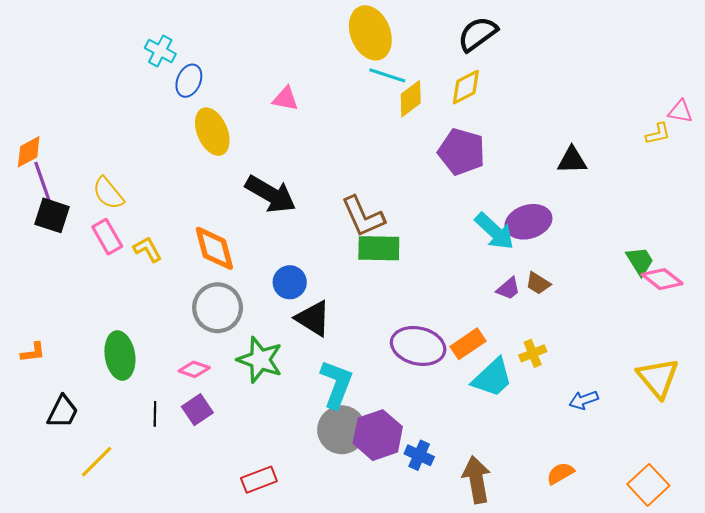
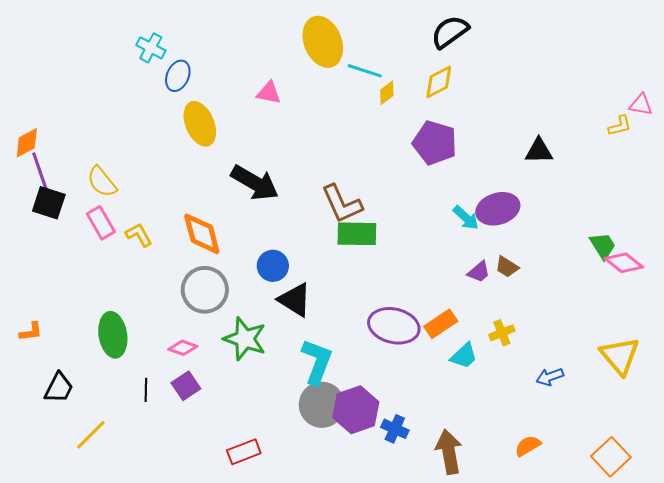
yellow ellipse: (370, 33) -> (323, 42), moved
yellow diamond: (411, 99) -> (387, 93), size x0.7
cyan arrow: (495, 231) -> (466, 218), size x0.7
cyan trapezoid: (492, 378) -> (464, 356), size x0.7

